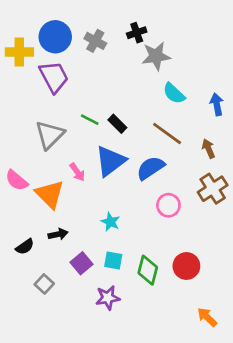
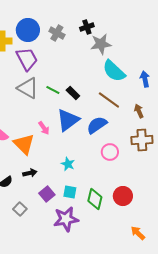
cyan semicircle: (174, 93) -> (114, 71), size x1.4
gray triangle: (50, 135) -> (28, 88), moved, turned -45
brown cross: (213, 189) -> (142, 140), turned 30
purple star: (108, 298) -> (66, 219), size x1.4

